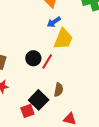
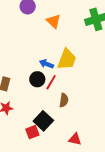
blue arrow: (54, 22) -> (46, 64), moved, turned 56
brown semicircle: (59, 90) -> (64, 100), moved

